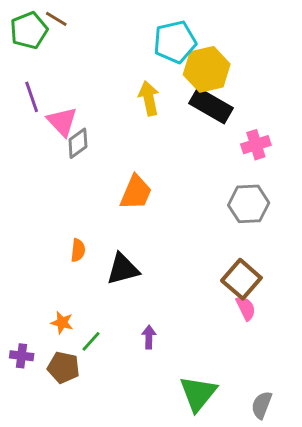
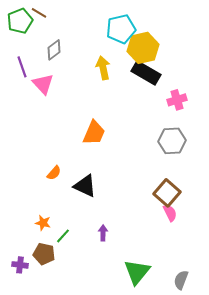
gray diamond: (78, 143) -> (54, 50), moved
orange semicircle: (78, 250) -> (54, 173), turned 35
black triangle: (123, 269) -> (85, 186), turned 40
purple cross: (22, 356) -> (20, 265), moved

